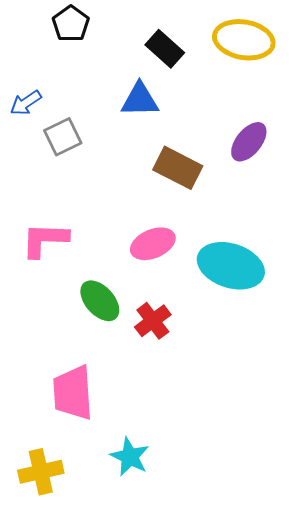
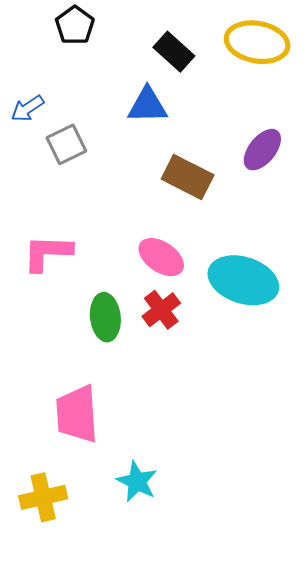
pink ellipse: (153, 244) -> (161, 257), turned 57
green ellipse: (100, 301) -> (105, 317), turned 36
red cross: (153, 321) -> (161, 310), moved

